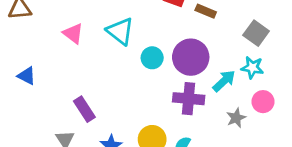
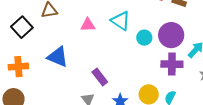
pink triangle: (73, 33) -> (88, 25), turned -35
blue triangle: (27, 76) -> (58, 57), size x1.6

